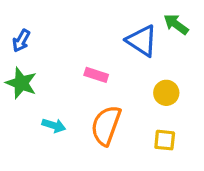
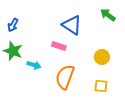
blue triangle: (142, 41) -> (72, 25), moved
cyan arrow: (54, 125) -> (34, 65), moved

